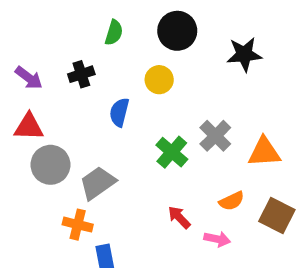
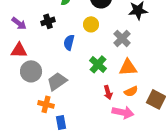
gray cross: (215, 136) -> (122, 38), moved
orange triangle: (264, 152) -> (128, 67), moved
red arrow: (179, 217) -> (108, 92), moved, turned -152
pink arrow: (217, 239) -> (123, 112), size x1.5

